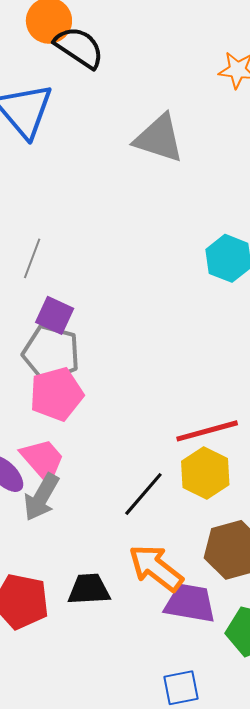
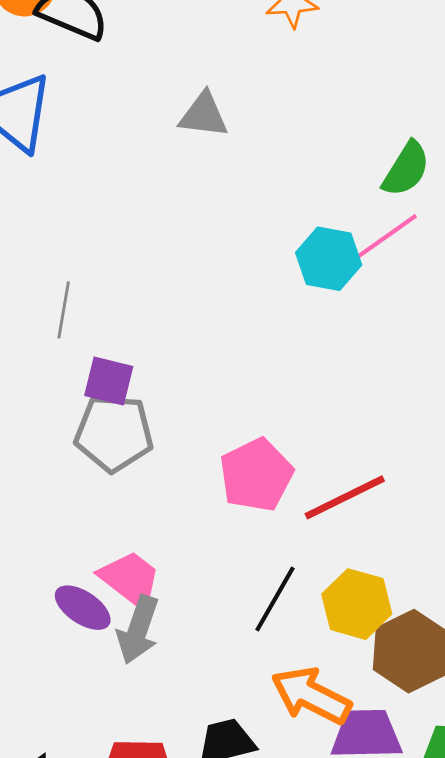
gray triangle: (159, 138) -> (204, 115), size x0.7
pink pentagon: (56, 394) -> (256, 475), moved
yellow hexagon: (205, 473) -> (357, 604), moved

